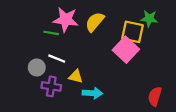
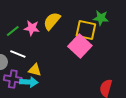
pink star: (66, 20) -> (32, 28), moved, size x0.7
green line: (51, 33) -> (13, 31), turned -48
cyan arrow: (92, 93) -> (29, 82), moved

